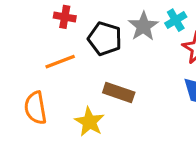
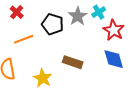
red cross: (65, 17) -> (17, 12), moved, turned 32
brown rectangle: (119, 92) -> (73, 62), moved

